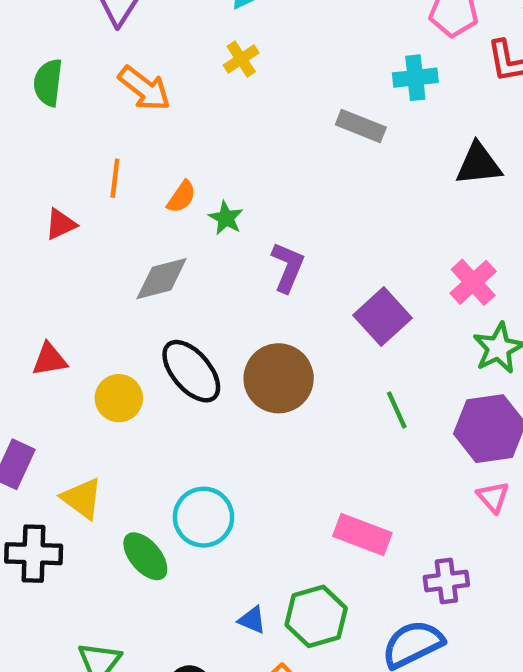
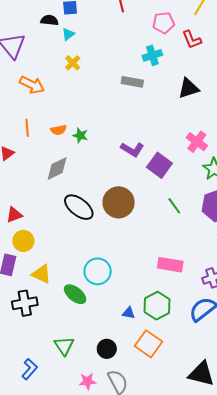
orange semicircle: (181, 197) -> (59, 130), turned 56
purple L-shape: (288, 267) -> (132, 149), moved, turned 110
yellow circle: (119, 398) -> (23, 241), moved

